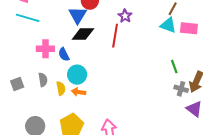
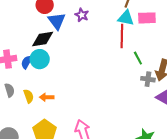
blue triangle: (78, 15) -> (57, 21), moved
red line: (115, 36) -> (122, 36), moved
blue semicircle: (64, 54) -> (27, 62), turned 64
cyan circle: (77, 75) -> (40, 59), moved

